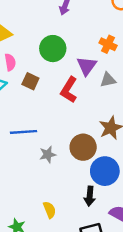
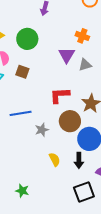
green circle: (53, 49) -> (27, 39), moved
red L-shape: (69, 90) -> (60, 95), moved, turned 60
yellow semicircle: (50, 210) -> (55, 159), moved

